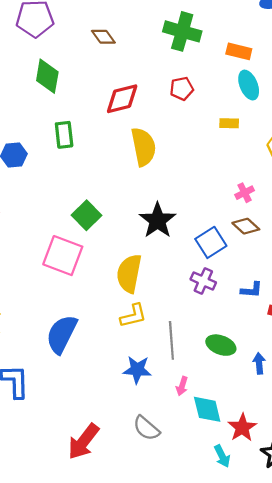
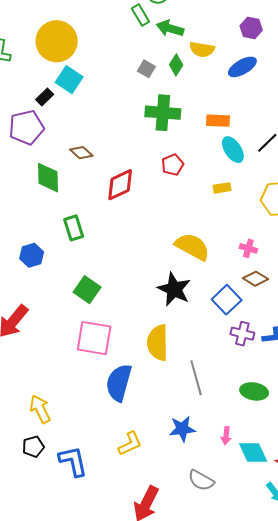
brown diamond: (103, 37) -> (81, 153), moved
yellow semicircle: (143, 147) -> (192, 247), moved, turned -39
pink cross: (245, 193) -> (248, 248), turned -36
green square: (87, 215) -> (87, 290), moved
purple cross: (203, 281) -> (242, 334), moved
yellow L-shape: (133, 316) -> (130, 444), moved
blue semicircle: (62, 334) -> (119, 383), moved
gray line: (171, 340) -> (196, 378), moved

